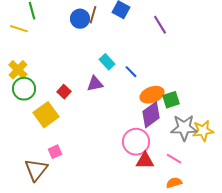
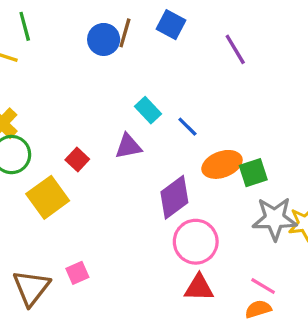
purple diamond: (151, 115) -> (174, 197), moved
pink square: (55, 152) -> (77, 273), moved
pink line: (174, 159) -> (263, 286), moved
red triangle: (145, 161) -> (199, 288), moved

